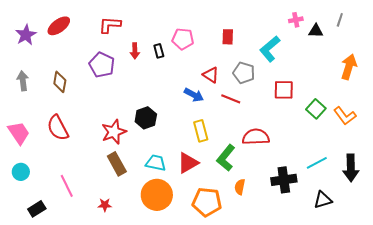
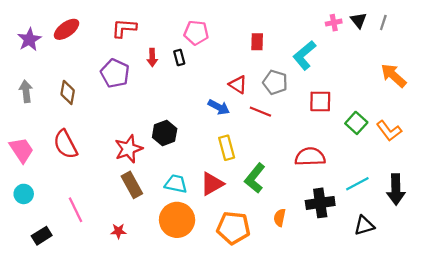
black triangle: (316, 31) -> (359, 20), moved, turned 49
pink pentagon: (183, 39) -> (196, 33), moved
orange arrow: (349, 67) -> (393, 76), turned -65
red semicircle: (256, 137) -> (310, 157), moved
orange semicircle: (240, 187) -> (280, 218), moved

